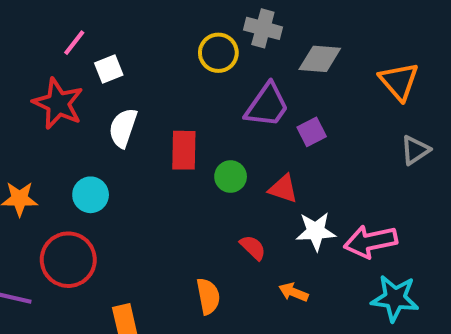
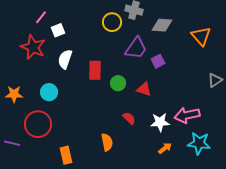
gray triangle: (415, 150) -> (215, 80), moved
white star: (316, 231) -> (160, 122), moved
orange arrow: (293, 292) -> (165, 148), moved, turned 120

